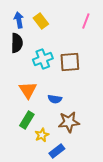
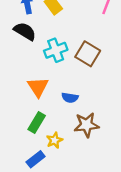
black semicircle: (17, 43) -> (25, 31), turned -60
brown square: (70, 62) -> (88, 54), turned 35
blue rectangle: (57, 151) -> (36, 159), moved

